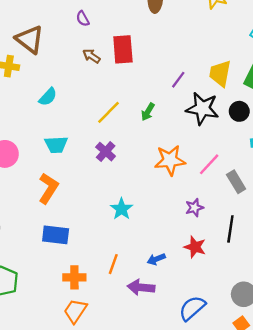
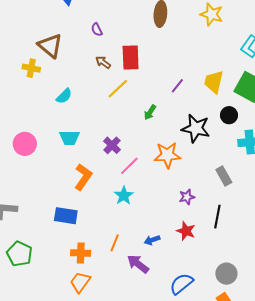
black star: (202, 109) -> (196, 128), moved
yellow line: (109, 112) -> (118, 89), moved
pink line: (209, 164) -> (129, 166), moved
orange L-shape: (48, 188) -> (83, 177), moved
purple arrow: (141, 287) -> (138, 264), turned 30

